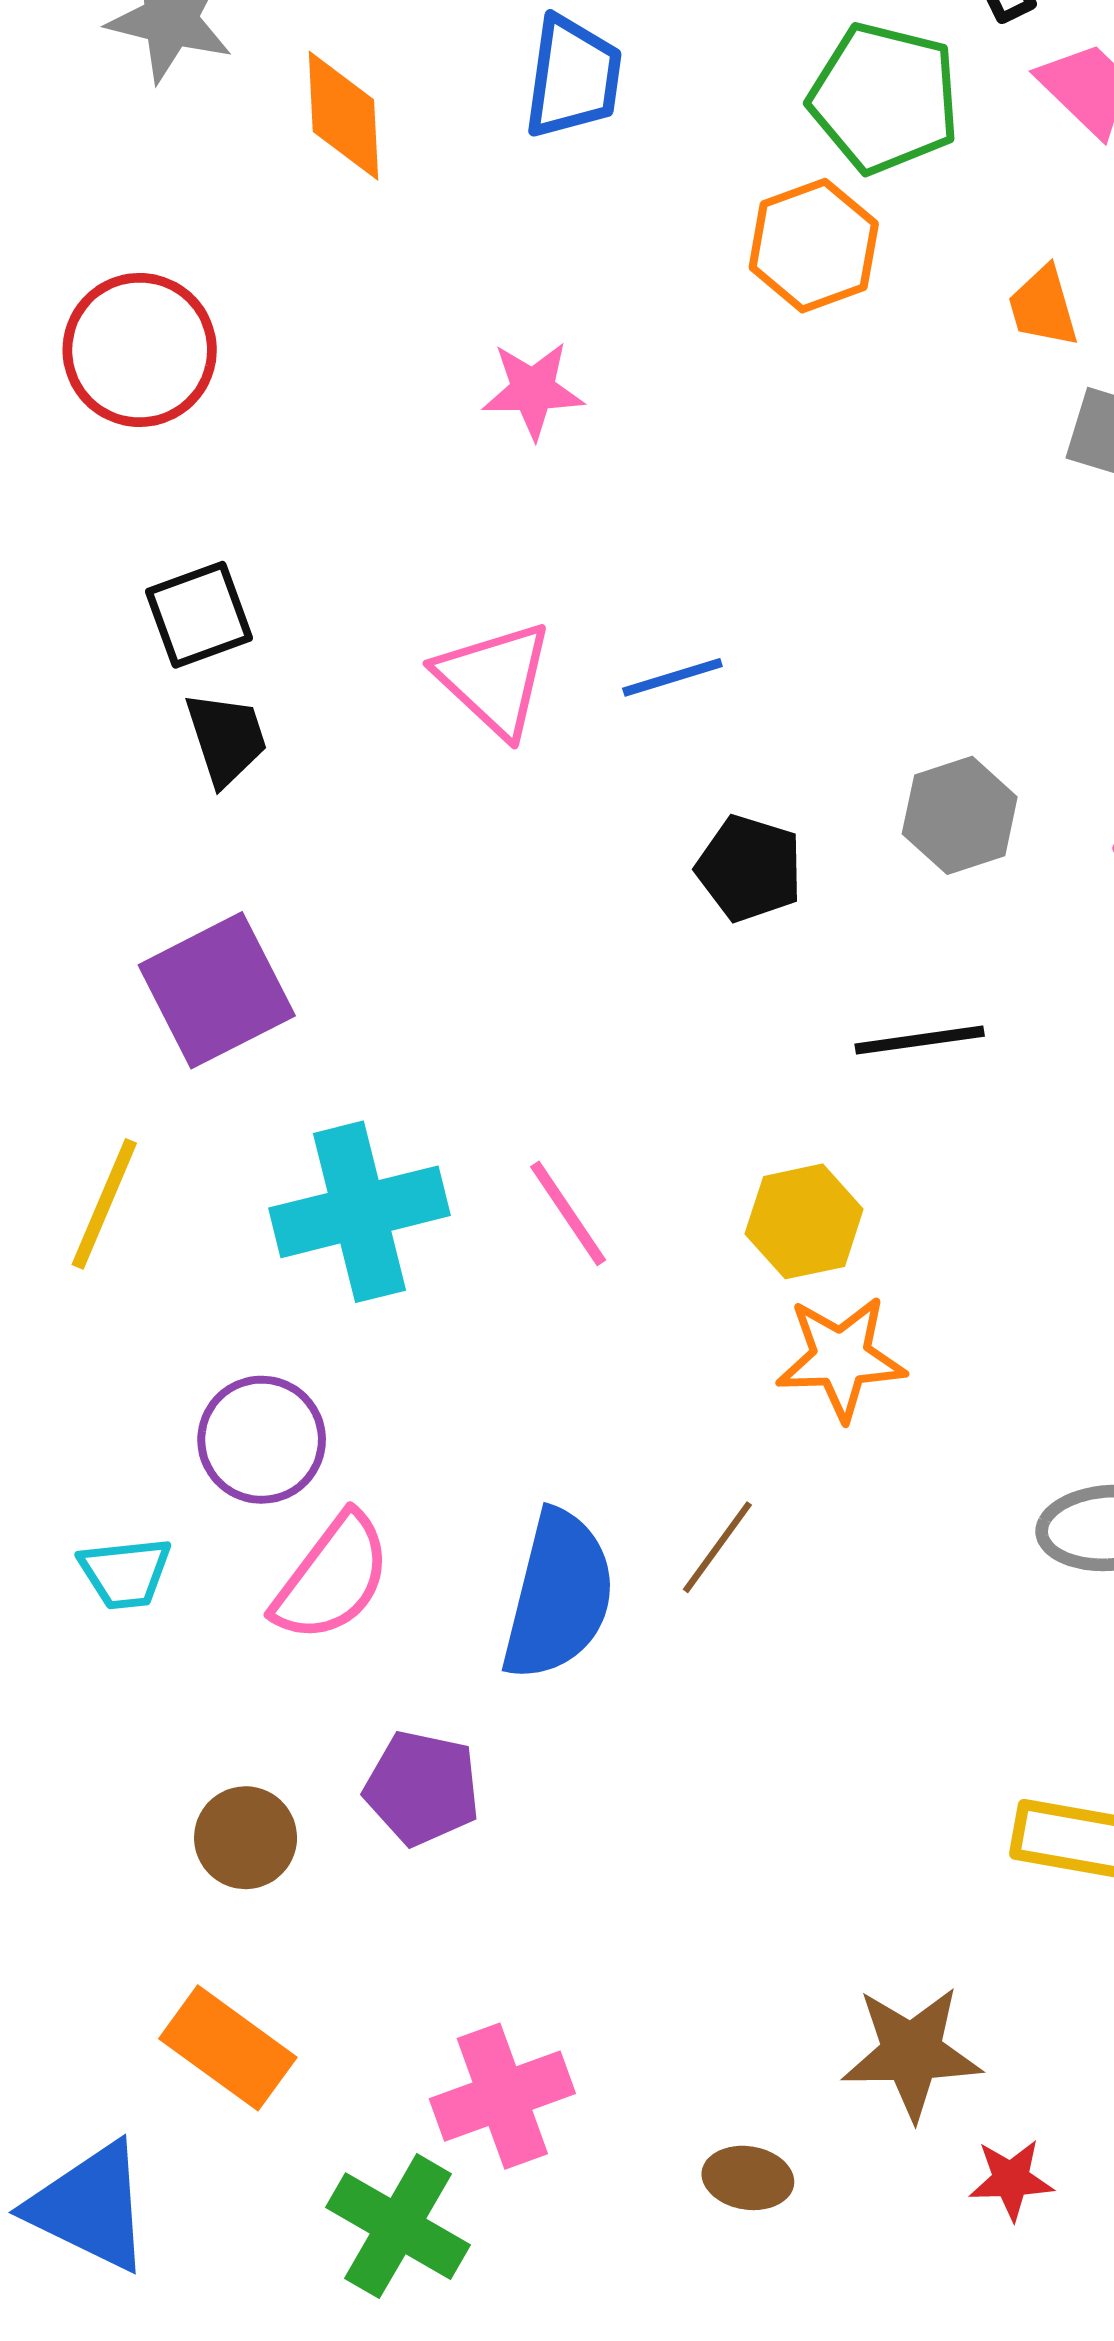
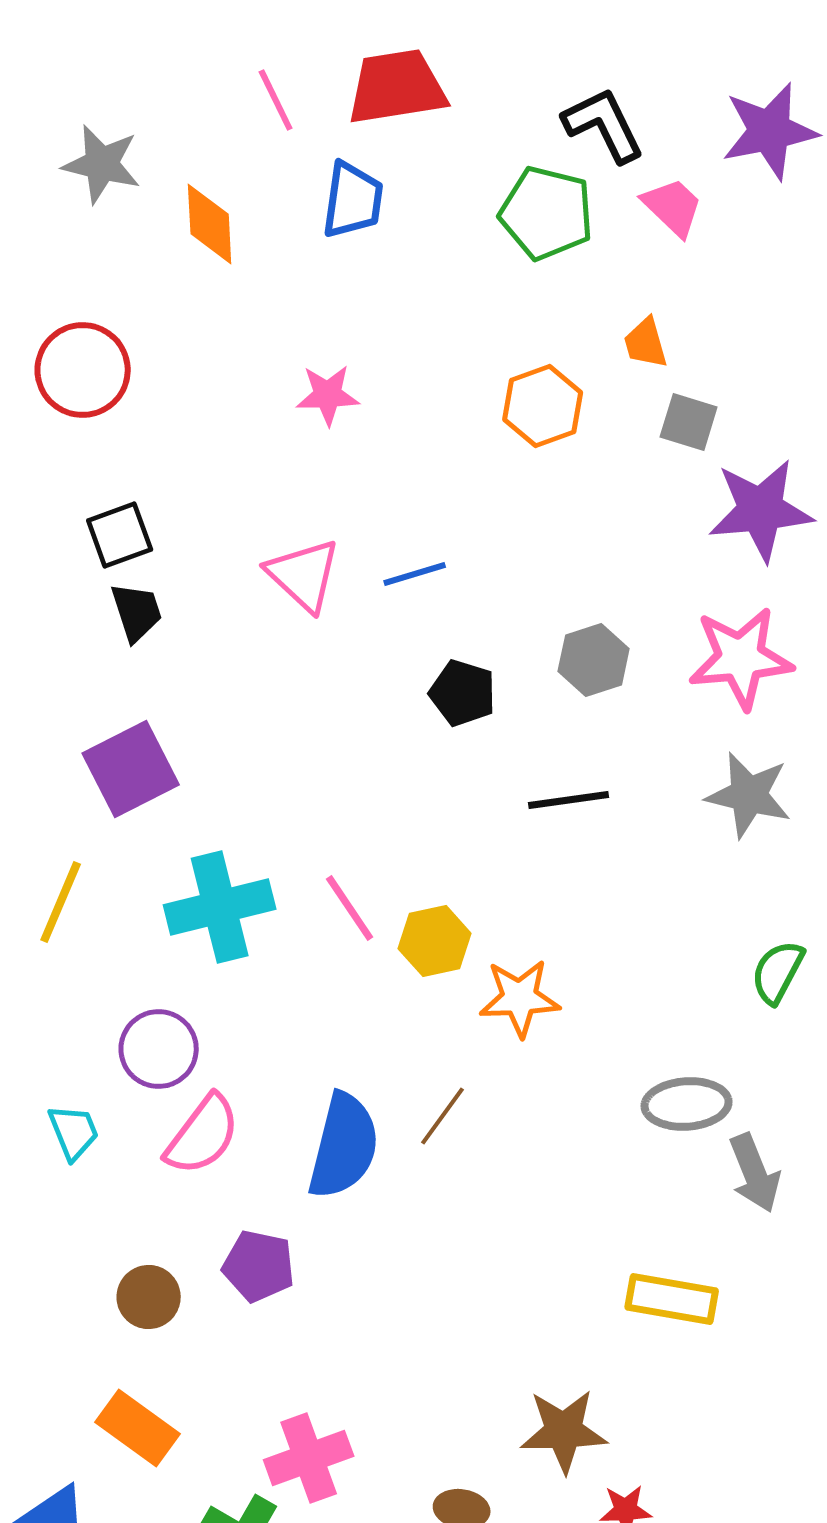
orange hexagon: (814, 246) -> (543, 406), moved
yellow hexagon: (804, 1221) -> (435, 941), moved
cyan trapezoid: (125, 1573) -> (74, 1132), turned -106

